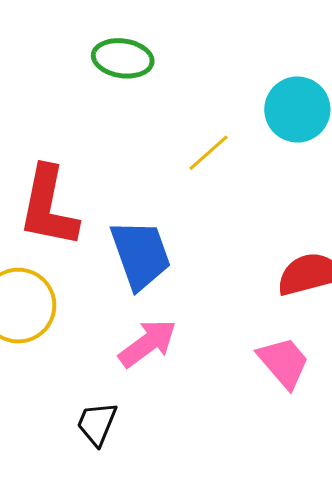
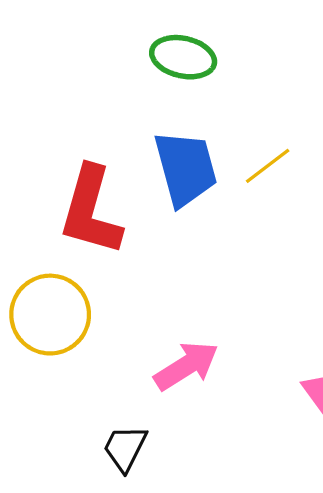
blue trapezoid: (140, 255) -> (186, 168), moved

